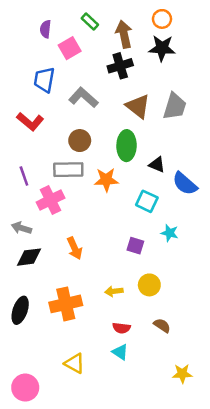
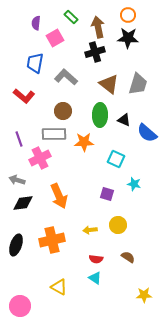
black triangle: (157, 165) -> (124, 120), moved
blue semicircle: (185, 184) -> (147, 133), moved
orange arrow: (75, 248) -> (59, 196), size x1.4

